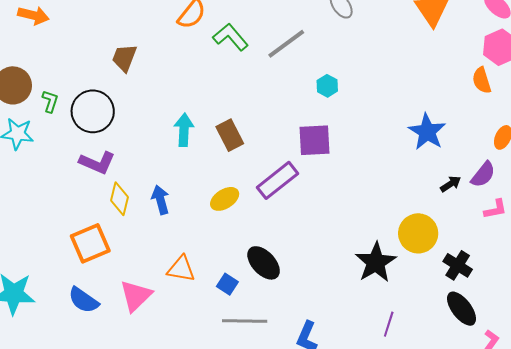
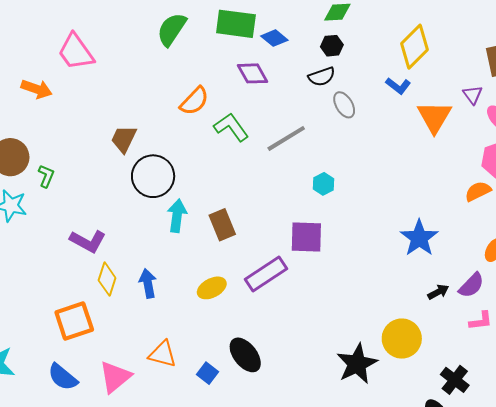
orange semicircle: (482, 80) -> (478, 191), turned 76
black circle: (93, 111) -> (153, 176), moved
black cross: (458, 265) -> (455, 380), moved

